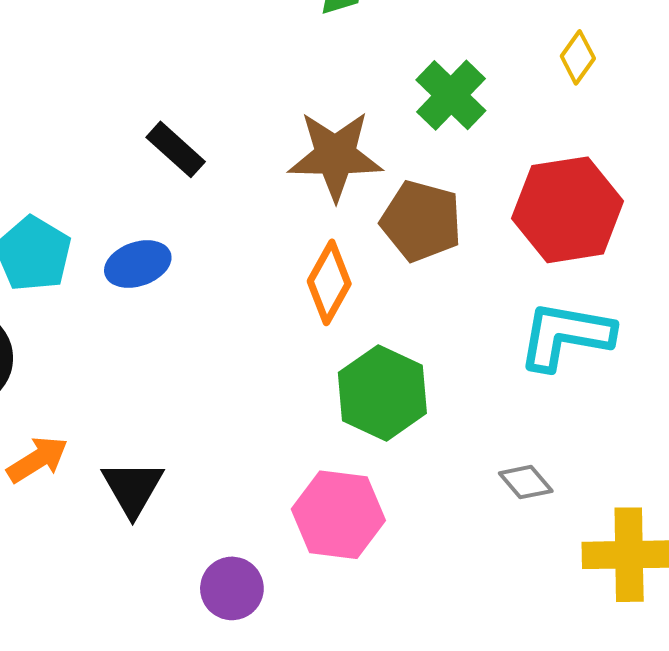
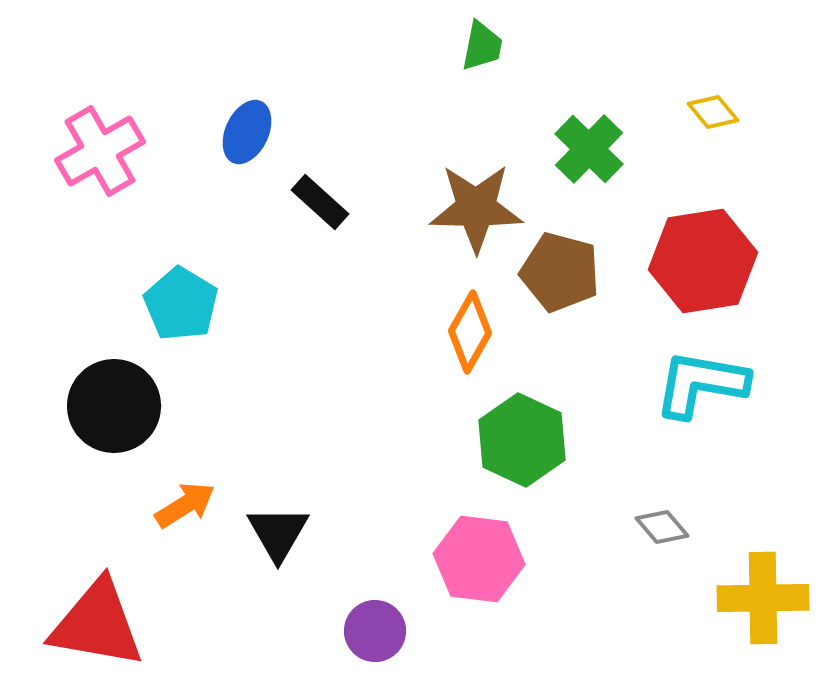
yellow diamond: (578, 57) -> (713, 112), turned -75
blue ellipse: (138, 264) -> (247, 132), moved, turned -46

